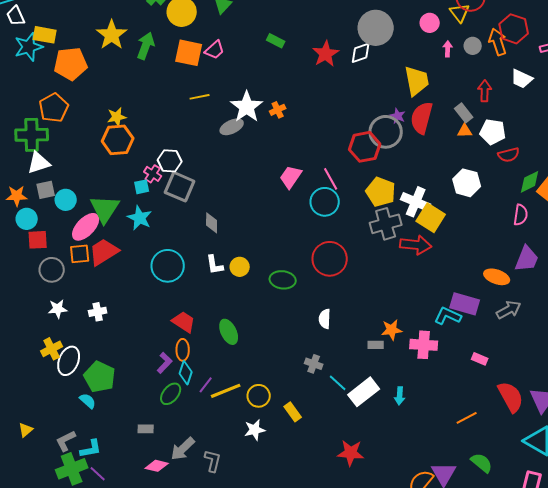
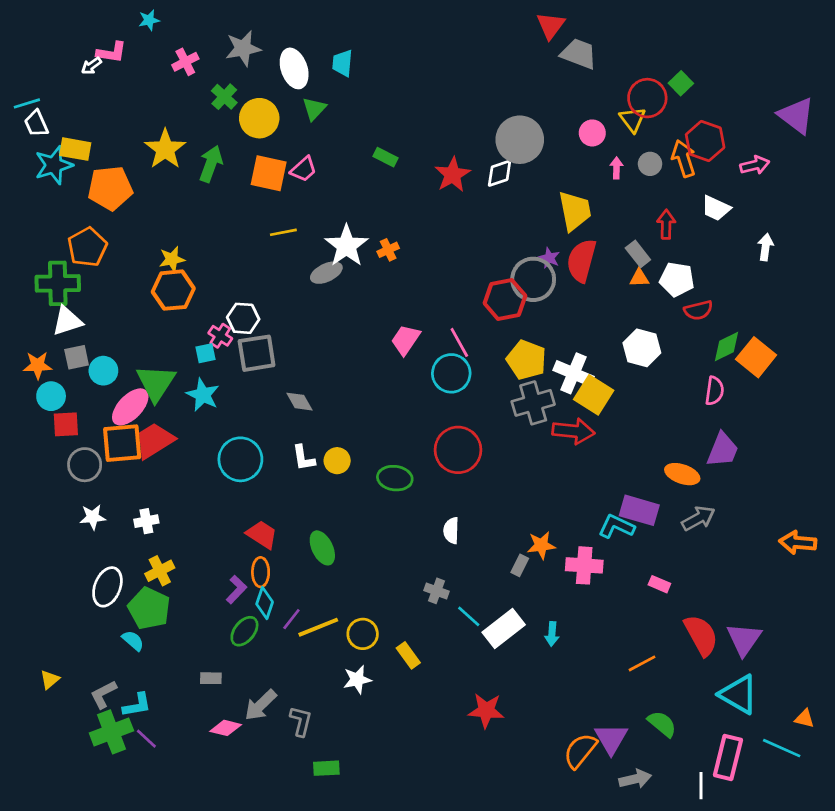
gray square: (180, 187) -> (257, 353), turned -32
gray diamond: (212, 223) -> (299, 402), turned -30
orange square: (80, 254) -> (122, 443), size x1.5
gray rectangle: (376, 345) -> (520, 565), turned -63
yellow cross: (52, 349) -> (160, 571), moved

